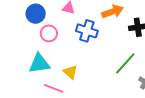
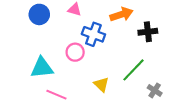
pink circle: (49, 33) -> (75, 52), moved
yellow triangle: (70, 72) -> (101, 85), moved

